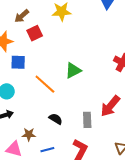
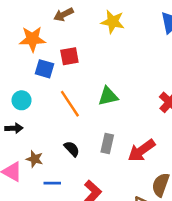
red square: (35, 33) -> (69, 56), moved
gray rectangle: (87, 120) -> (107, 143), moved

